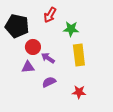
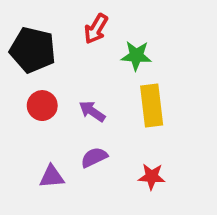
red circle: (33, 47) -> (42, 106), moved
purple triangle: (28, 67) -> (52, 177), moved

